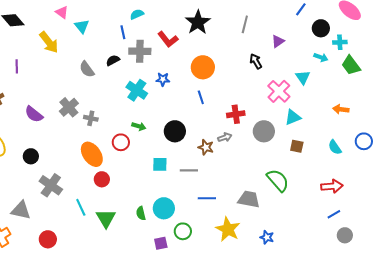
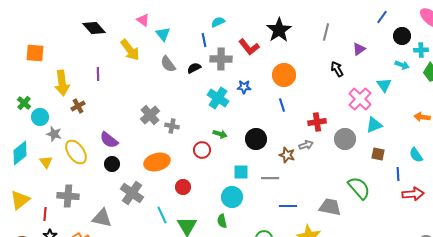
gray semicircle: (87, 69) -> (168, 64), moved
purple semicircle: (34, 114) -> (109, 140), moved
orange ellipse: (92, 154) -> (157, 162), moved, turned -70
cyan circle: (164, 208) -> (232, 197), moved
blue line: (334, 214) -> (398, 174), moved, turned -64

